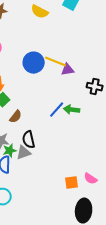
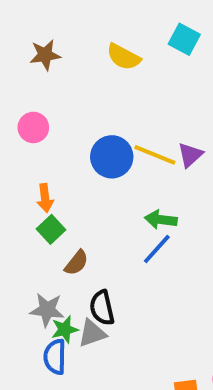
purple triangle: (68, 70) -> (190, 155), moved, turned -32
green arrow: (72, 110) -> (161, 220), moved

